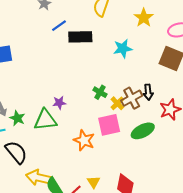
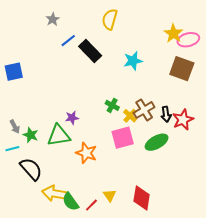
yellow star: (144, 18) -> (173, 33), moved
black rectangle: (80, 37) -> (90, 51), turned 50
black arrow: (148, 92) -> (166, 114), moved
orange star: (84, 140) -> (86, 153), moved

